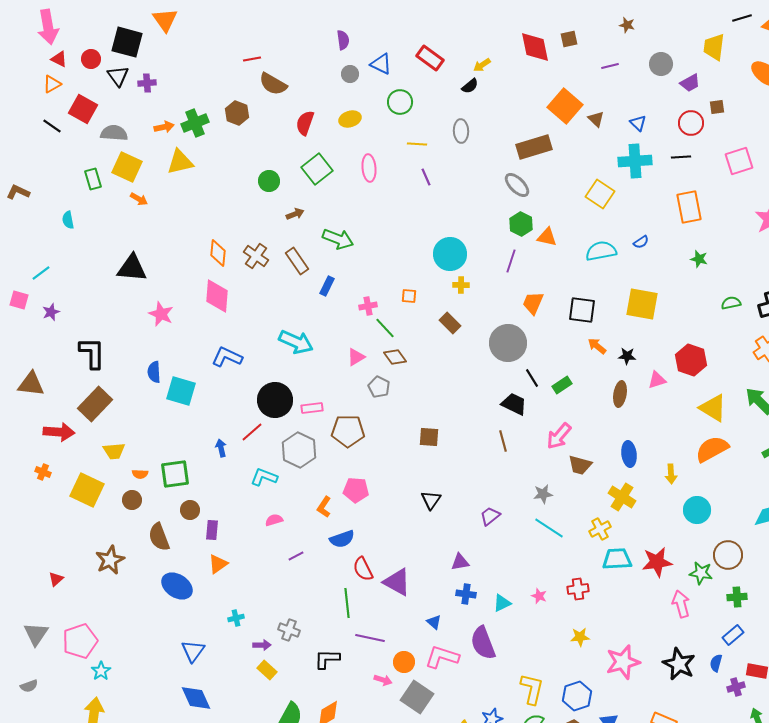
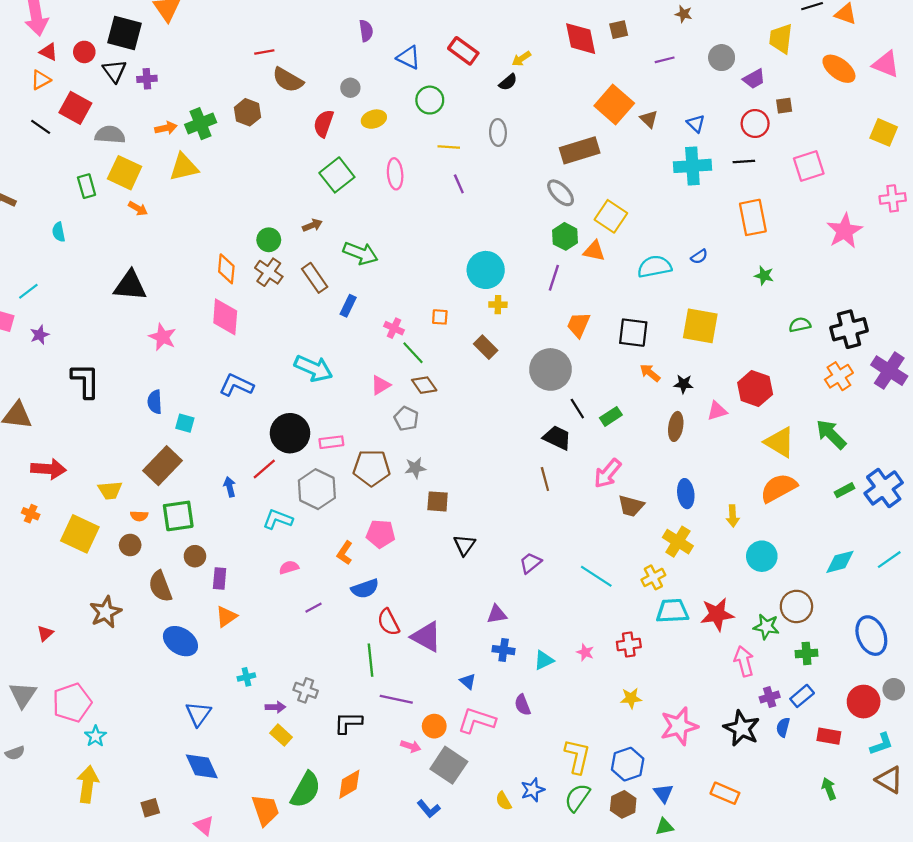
gray circle: (350, 74) -> (350, 88), moved
green circle: (269, 181) -> (269, 240), moved
yellow square: (600, 194) -> (611, 216), moved
pink cross: (368, 306) -> (394, 328), turned 36
cyan square: (181, 391) -> (185, 423), size x0.6
brown rectangle: (95, 404) -> (163, 466), moved
brown square: (429, 437) -> (438, 501), moved
gray star: (543, 494) -> (415, 468), moved
purple semicircle: (483, 643) -> (523, 705), size x0.6
purple cross: (736, 687) -> (770, 697), moved

